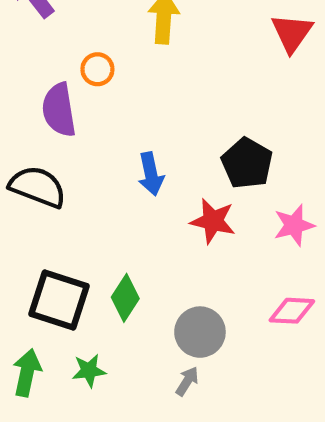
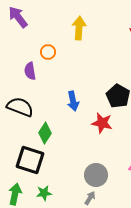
purple semicircle: (59, 110) -> (30, 71), size x0.7
green diamond: (125, 298) -> (45, 133), moved

